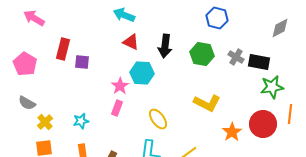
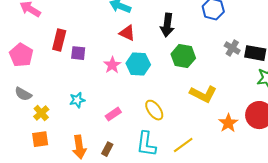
black arrow: (165, 46) -> (167, 25), moved
green hexagon: (202, 54) -> (183, 56), moved
pink star: (120, 86) -> (112, 65), moved
pink rectangle: (117, 108) -> (113, 114), moved, turned 35
cyan star: (81, 121) -> (77, 100), moved

